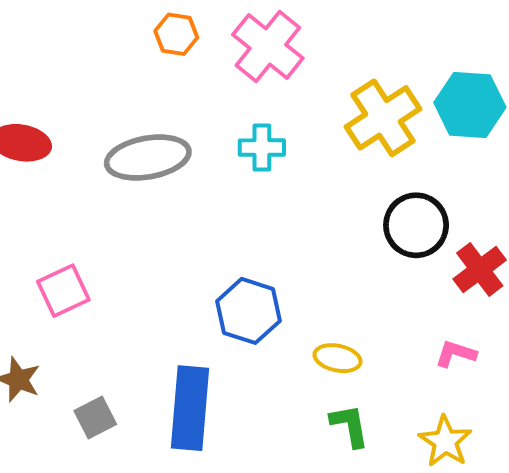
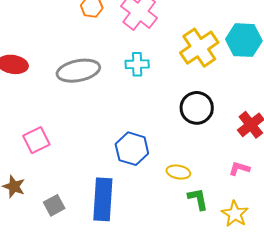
black circle: (416, 225) -> (197, 108), moved
green L-shape: (350, 426) -> (198, 199), moved

